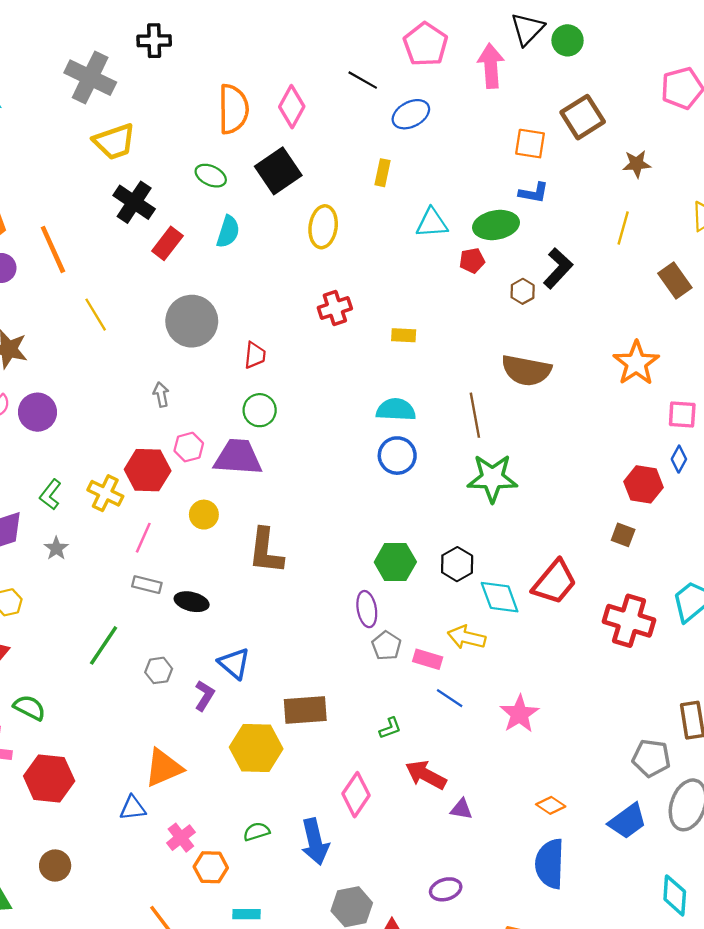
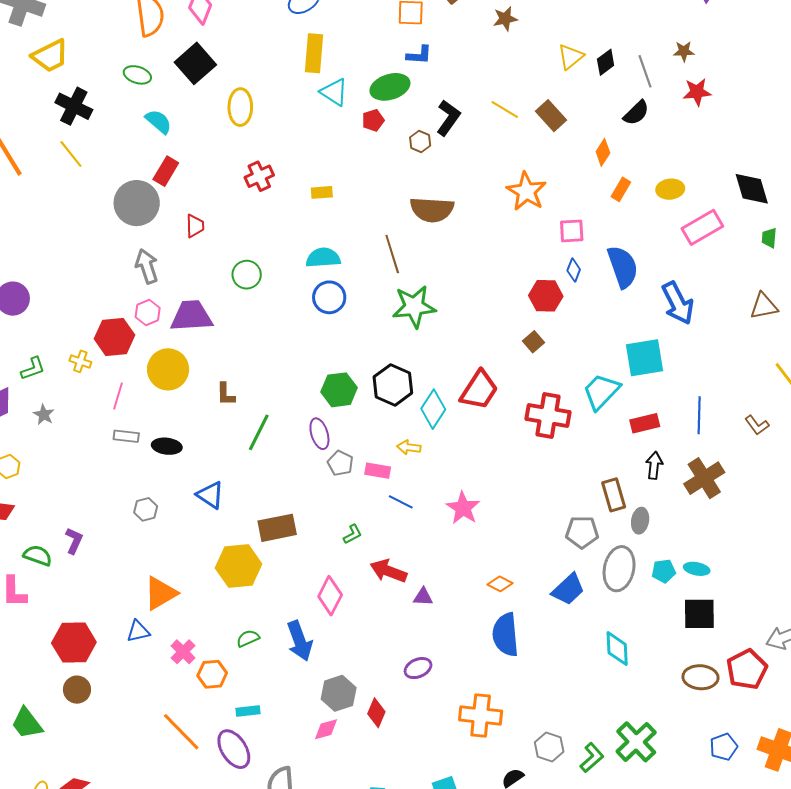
yellow rectangle: (382, 173) -> (314, 53), moved, size x1.6
cyan triangle: (432, 223) -> (334, 92), turned 44
yellow line: (623, 228) -> (505, 109), moved, turned -68
cyan semicircle: (228, 232) -> (158, 122), turned -60
red rectangle: (167, 243) -> (166, 171), moved
yellow line: (96, 315) -> (71, 154), moved
gray arrow: (161, 395) -> (147, 266), moved, size x1.6
green circle: (260, 410) -> (247, 275), moved
yellow cross: (105, 493) -> (80, 361), size x0.7
green L-shape: (50, 495) -> (33, 369), turned -140
yellow circle: (204, 515) -> (168, 369), size x1.6
brown square: (623, 535) -> (533, 342), turned 35
brown L-shape: (266, 551) -> (226, 394), size x0.6
black hexagon: (457, 564) -> (393, 385), size x1.4
cyan diamond: (500, 597) -> (433, 409), turned 60
yellow arrow: (467, 637) -> (409, 447), size x0.7
green line: (104, 645) -> (259, 432), moved
purple L-shape: (205, 696) -> (74, 541), moved
red hexagon: (49, 779) -> (74, 643), moved

